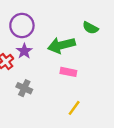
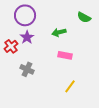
green arrow: (61, 45) -> (59, 32), size x0.6

